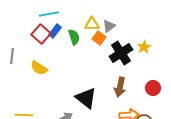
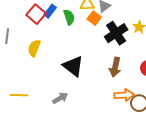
yellow semicircle: (39, 68) -> (34, 48), turned 78
black triangle: (86, 98) -> (73, 66), moved

